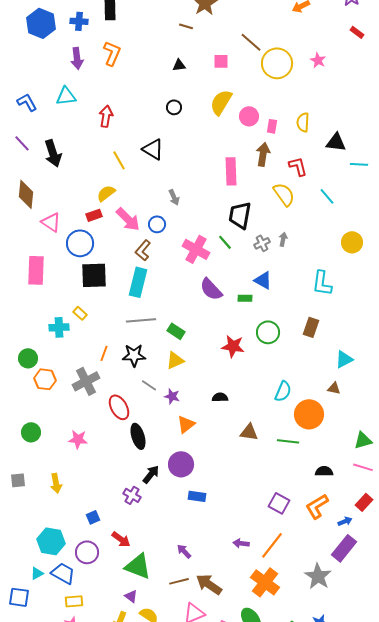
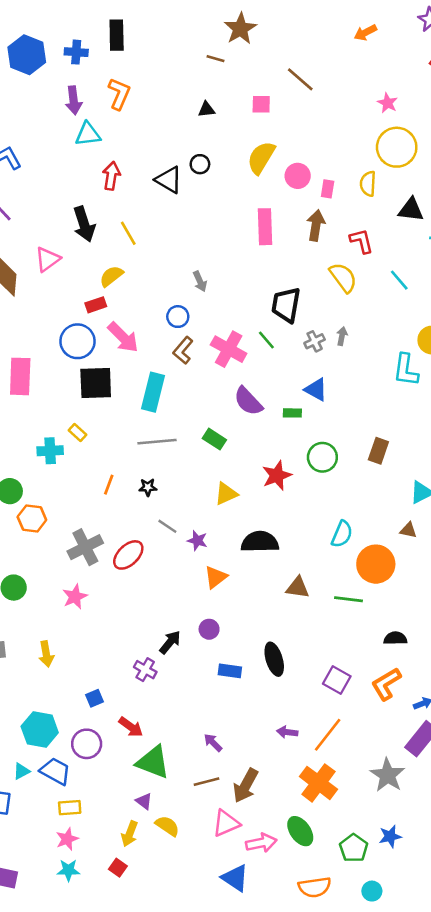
yellow circle: (277, 63) -> (397, 147), moved
cyan triangle: (66, 96) -> (88, 134), moved
black triangle: (153, 149) -> (169, 180), moved
black arrow: (53, 153) -> (84, 224), moved
pink rectangle: (231, 171) -> (265, 227), moved
pink arrow: (128, 219) -> (123, 337), moved
pink triangle: (51, 222) -> (48, 259), moved, turned 50
brown L-shape: (143, 250) -> (183, 350), moved
cyan L-shape: (322, 283) -> (406, 370), moved
green rectangle: (176, 331) -> (214, 439), moved
red star: (233, 346) -> (277, 475), turned -30
black star: (134, 355) -> (148, 487), size x0.6
yellow triangle: (175, 360) -> (226, 494), moved
gray cross: (86, 381) -> (85, 547), moved
black semicircle: (220, 397) -> (260, 542), size x1.8
red ellipse: (119, 407) -> (128, 555), turned 75
black ellipse: (138, 436) -> (274, 659), moved
pink star: (78, 439) -> (75, 597), turned -30
purple circle: (181, 464) -> (209, 629), size x0.6
brown arrow: (209, 584) -> (246, 786), turned -96

